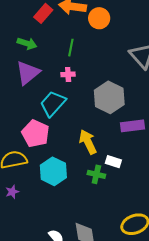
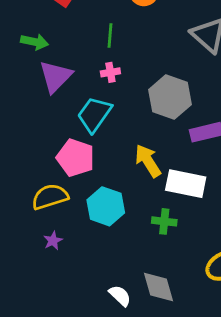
green arrow: (27, 43) -> (35, 42), moved
white rectangle: (113, 162) -> (186, 184), size x1.8
green cross: (96, 174) -> (164, 221), moved

